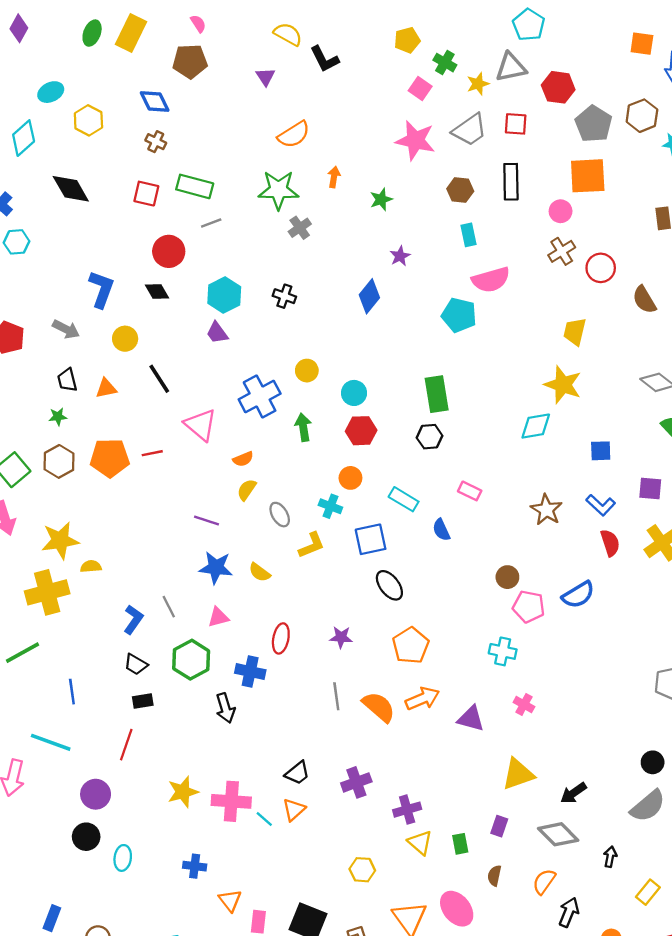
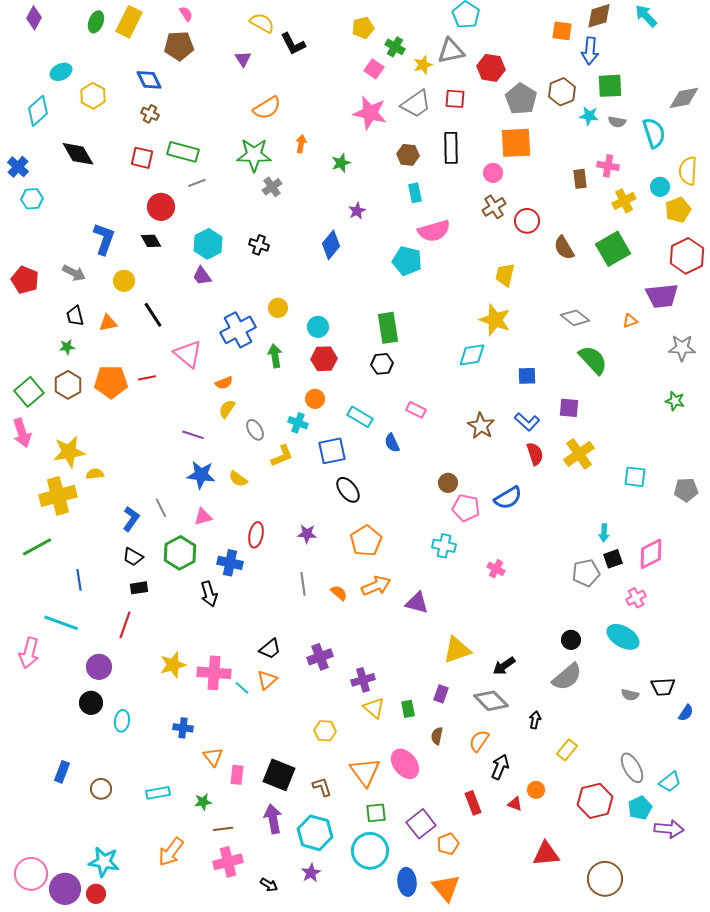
pink cross: (524, 705) -> (496, 569), moved
orange semicircle: (379, 707) -> (339, 593), size x0.6

